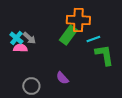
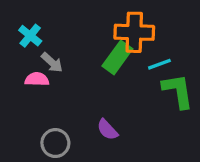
cyan cross: (16, 38) -> (30, 36), moved

